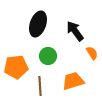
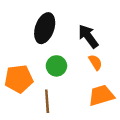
orange semicircle: (92, 53) -> (95, 62), moved
orange trapezoid: (73, 81) -> (101, 95), moved

